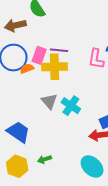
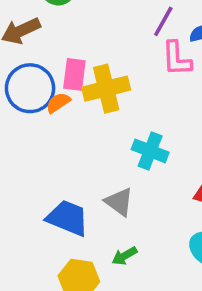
purple line: (59, 50) -> (163, 21), moved, turned -54
gray triangle: (49, 101) -> (119, 202), moved

